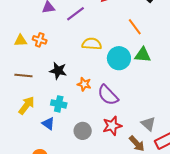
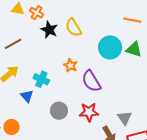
orange line: (135, 27) -> (132, 20), turned -54
yellow semicircle: (92, 44) -> (73, 28), moved, turned -138
black star: (58, 71) -> (49, 30), moved
brown line: (23, 75) -> (13, 44), turned -48

